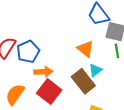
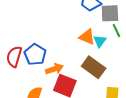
cyan triangle: (95, 70) -> (100, 41), moved

